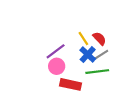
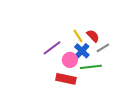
gray line: (102, 55) -> (103, 48), moved
pink circle: (57, 66) -> (70, 60), moved

